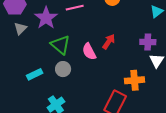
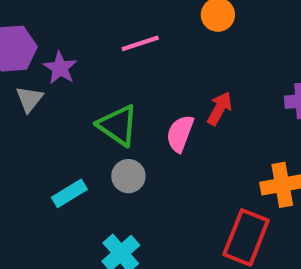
purple star: (46, 18) -> (60, 68), moved, size x0.7
pink semicircle: (89, 52) -> (180, 134), turned 54

